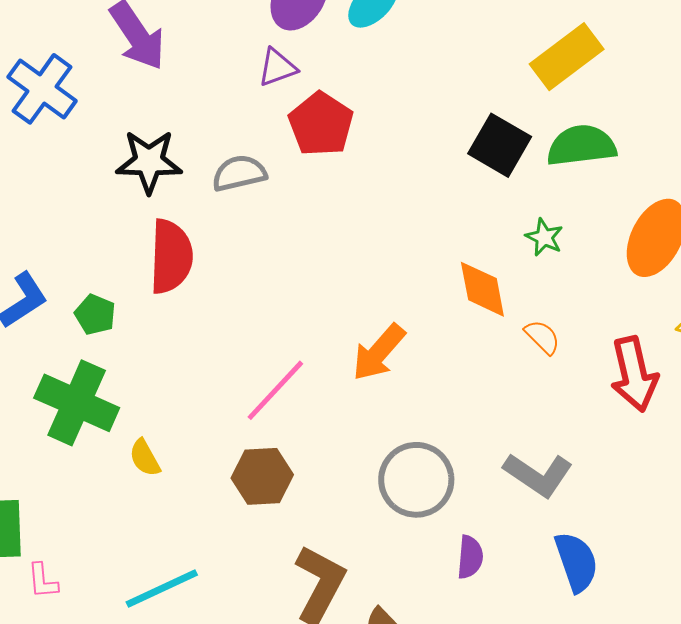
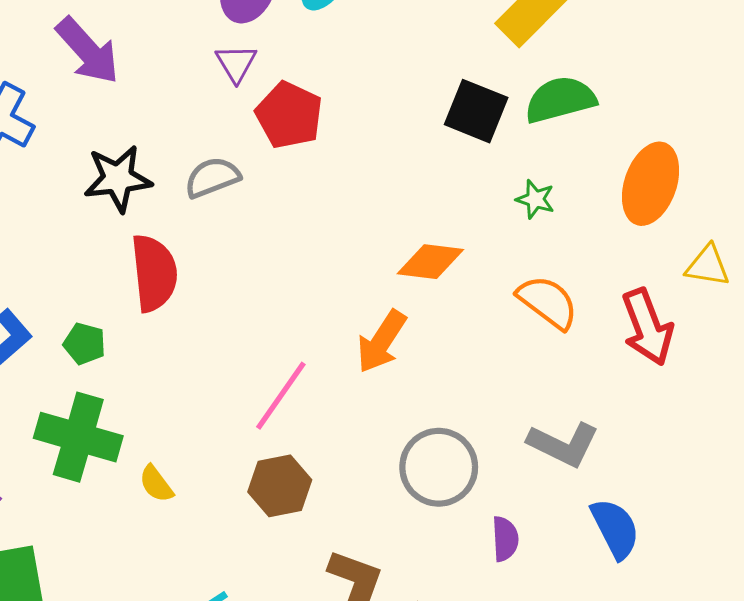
purple triangle: (277, 67) -> (236, 63), turned -33
orange diamond: (482, 289) -> (430, 262), moved, turned -64
orange semicircle: (542, 337) -> (548, 302), size x1.6

